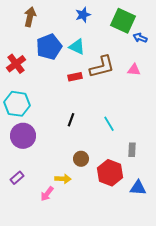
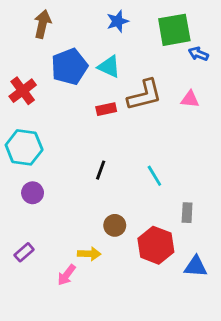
green square: (123, 21) -> (174, 30), turned -35
purple circle: (23, 136) -> (33, 193), size x0.6

